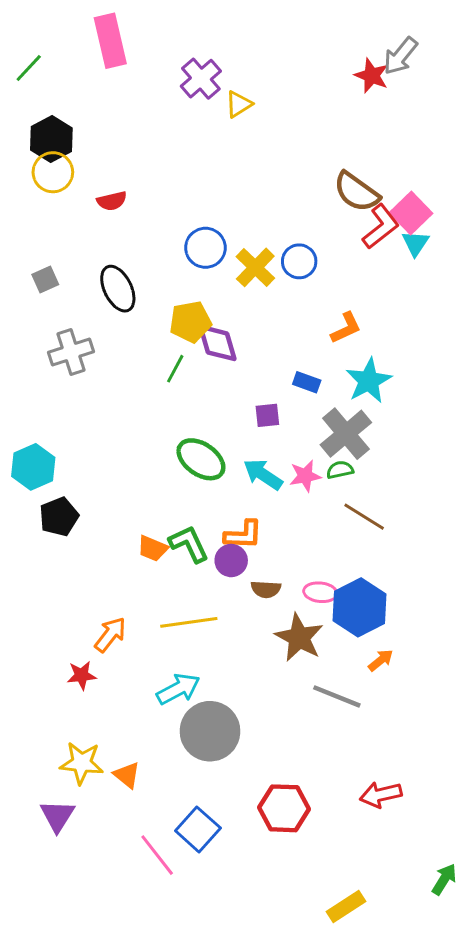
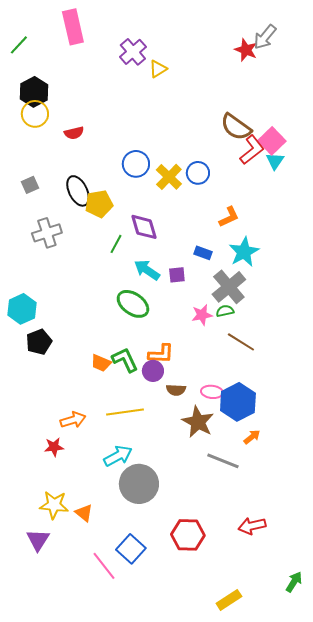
yellow pentagon: (190, 322) -> (99, 204), moved
cyan arrow: (263, 474) -> (147, 270), moved
orange arrow: (110, 635) -> (73, 420), turned 35

